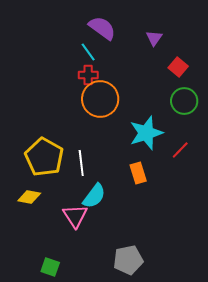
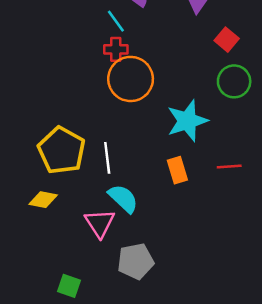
red line: (180, 150) -> (229, 166), moved, turned 42
cyan semicircle: (94, 196) -> (123, 198), turned -84
gray pentagon: (128, 260) -> (136, 261), moved

